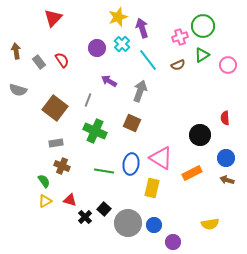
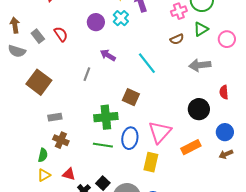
cyan line: (148, 60) -> (147, 63), moved
gray semicircle: (18, 90) -> (17, 51), moved
gray arrow: (140, 91) -> (200, 65), moved, turned -115
brown square: (55, 108) -> (39, 82), moved
green cross: (95, 131) -> (106, 117), moved, turned -30
pink triangle: (161, 158) -> (160, 132), turned 40
brown arrow: (227, 180) -> (226, 154), turned -40
green semicircle: (44, 181) -> (43, 155), turned 48

